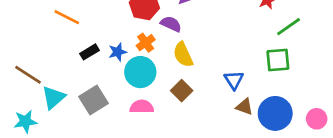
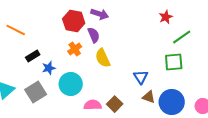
purple semicircle: (171, 24) -> (94, 35), turned 42
blue star: (118, 52) -> (49, 68), moved
cyan circle: (140, 72) -> (71, 84), moved
brown square: (182, 91) -> (115, 104), moved
pink semicircle: (142, 107) -> (93, 105), moved

